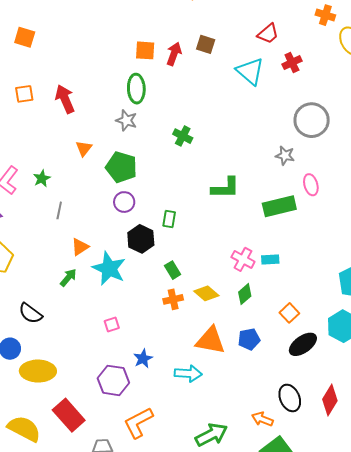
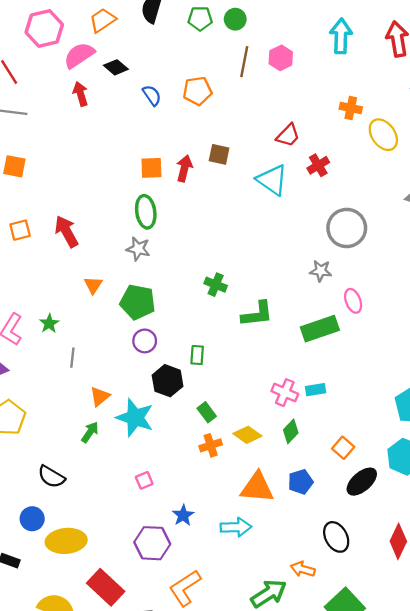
green cross: (183, 136) -> (216, 285), moved
black ellipse: (290, 398) -> (336, 537), moved
orange arrow: (262, 419) -> (303, 569), moved

